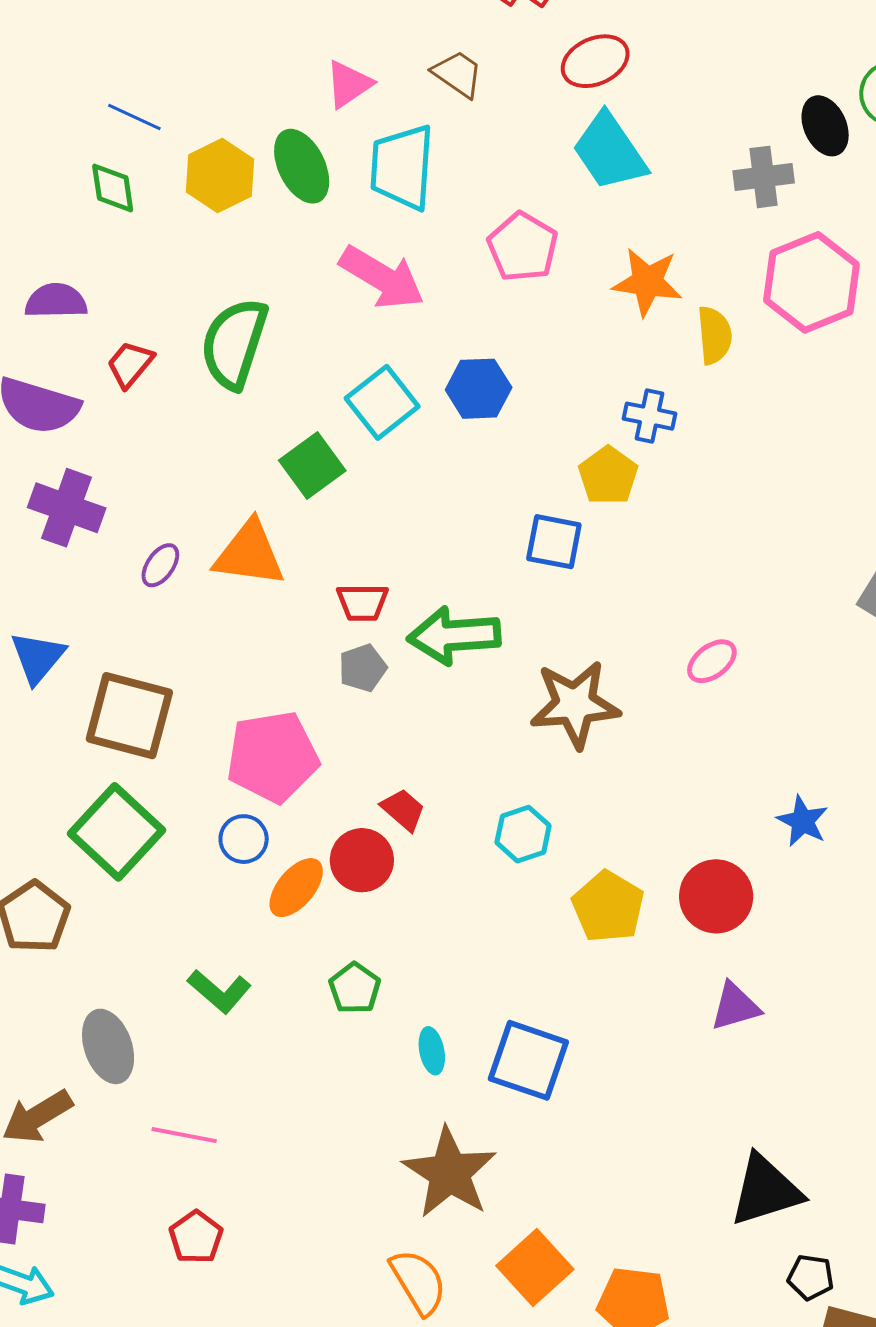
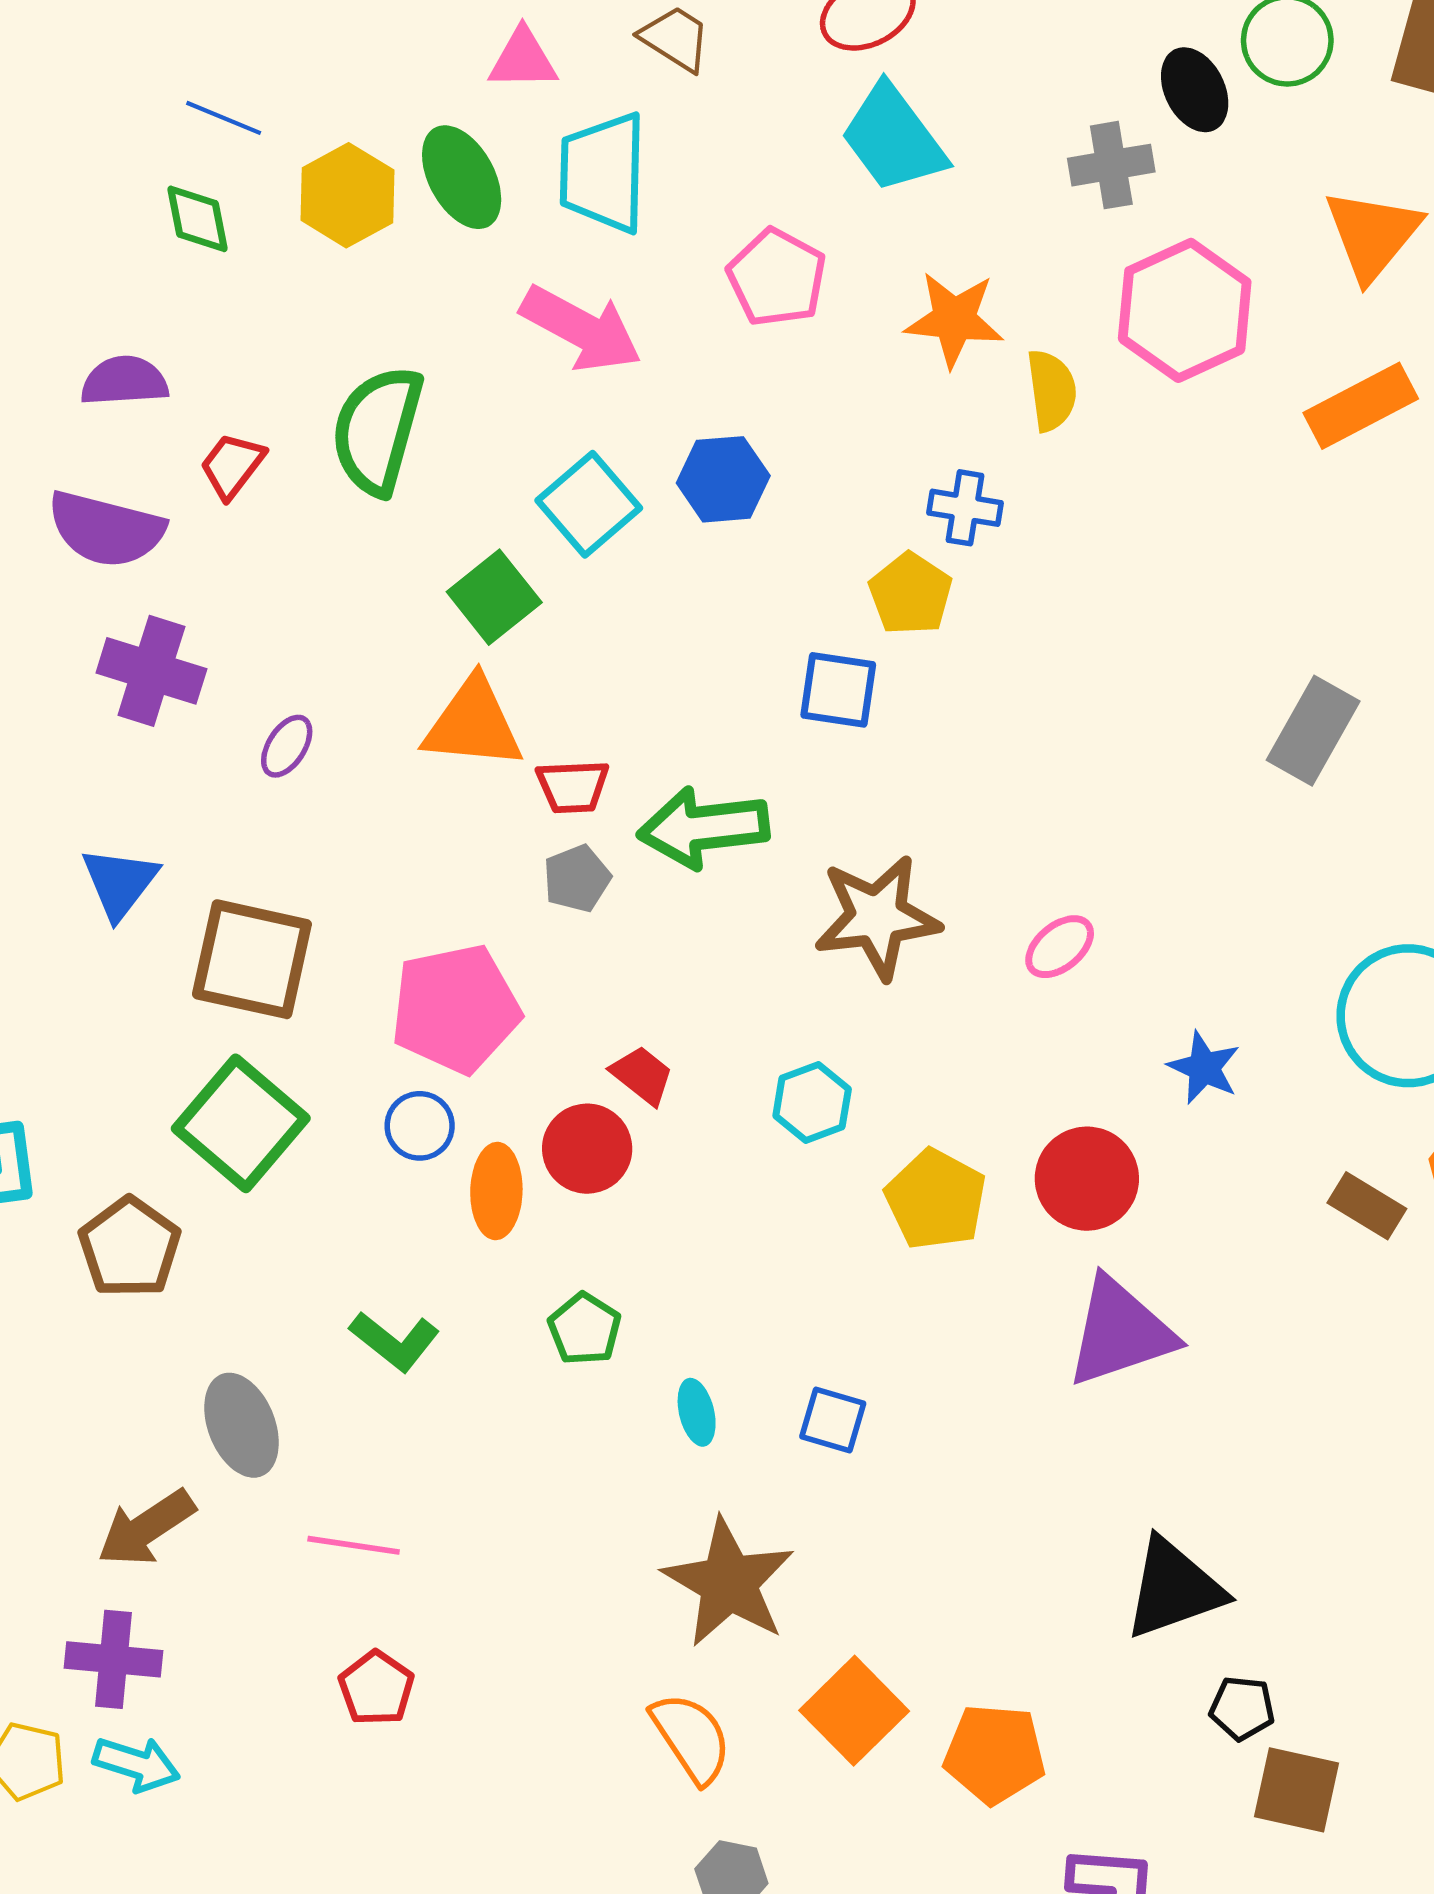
pink triangle: (349, 84) -> (523, 59), turned 36
orange triangle: (249, 554) -> (473, 724), moved
pink ellipse: (712, 661) -> (1060, 947), moved
orange ellipse: (296, 888) -> (496, 1191), turned -36
purple triangle: (735, 1006) -> (1120, 1332), size x1.6
blue square: (528, 1060) -> (833, 1420), size x0.6

